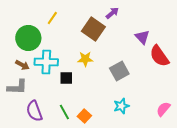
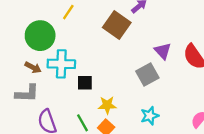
purple triangle: (142, 37) -> (163, 51), moved
yellow star: (85, 59) -> (107, 105), moved

